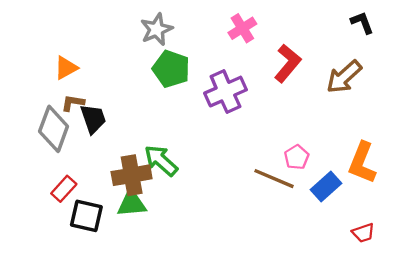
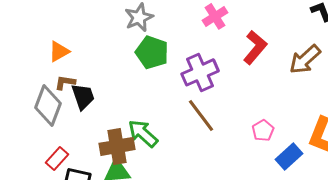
brown line: (274, 179) -> (201, 115), moved, turned 30

